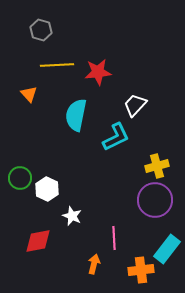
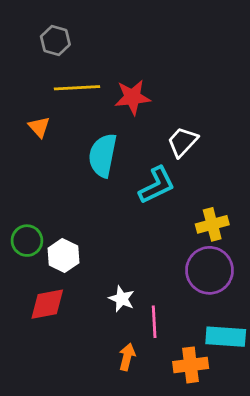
white star: (72, 216) -> (122, 299), moved
red diamond: (38, 241) -> (47, 304), moved
cyan rectangle: (167, 249) -> (226, 337), turned 56

